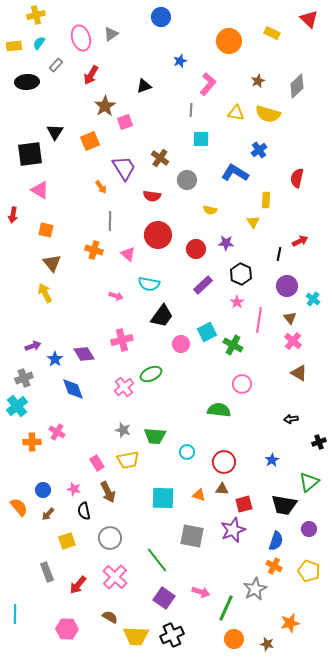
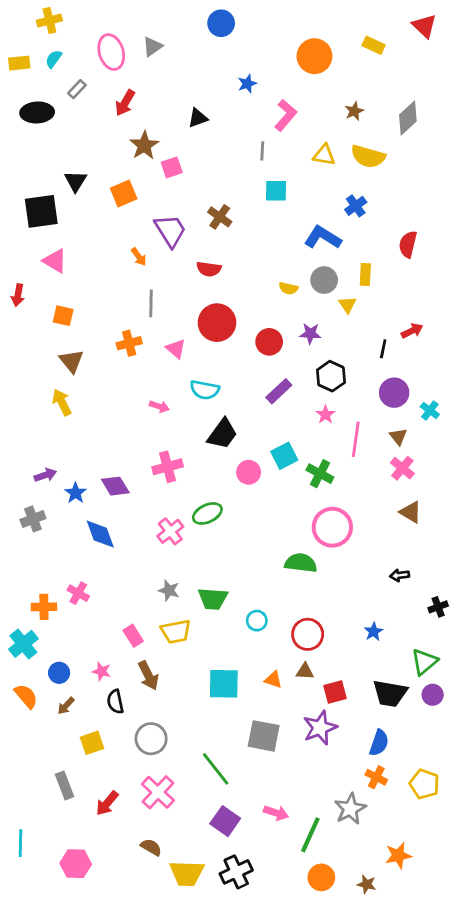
gray circle: (187, 180) -> (324, 280), moved
orange cross: (94, 250) -> (129, 343), turned -30
pink circle: (242, 384) -> (332, 527), size x1.5
cyan cross: (17, 406) -> (23, 644), moved
purple circle: (309, 529) -> (433, 695), moved
pink hexagon: (67, 629) -> (76, 864), moved

